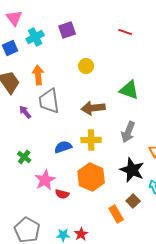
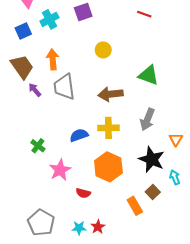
purple arrow: (25, 112) -> (35, 90), moved
red semicircle: (62, 194) -> (83, 193), moved

